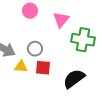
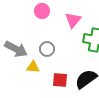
red square: (43, 68) -> (60, 80), moved

